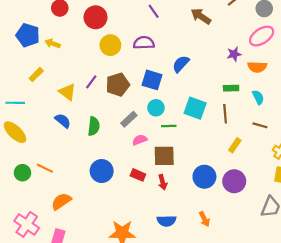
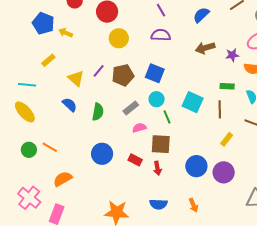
brown arrow: (201, 16) -> (205, 48), moved, turned -54
purple semicircle: (144, 43) -> (161, 35), moved
blue semicircle: (181, 64) -> (201, 15), moved
green line: (169, 126) -> (167, 117), turned 64

